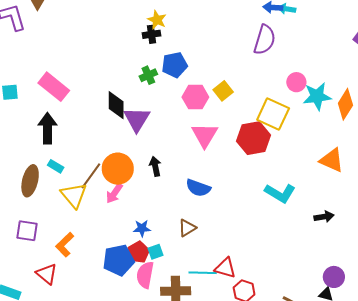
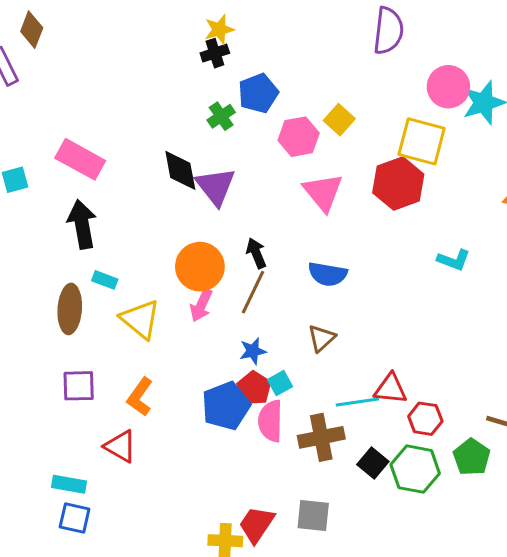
yellow star: (157, 20) -> (219, 29), turned -30
pink circle: (296, 82) -> (448, 87), size x1.4
brown line: (91, 176) -> (253, 292), moved
cyan L-shape: (280, 193) -> (454, 260), size x0.7

